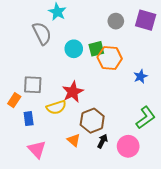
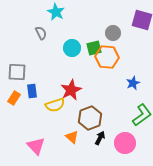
gray circle: (116, 21) -> (113, 33), moved
gray semicircle: (42, 33) -> (41, 33), size x0.6
blue star: (140, 76) -> (133, 83), moved
gray square: (33, 85) -> (17, 72), moved
blue rectangle: (29, 119) -> (32, 91), moved

